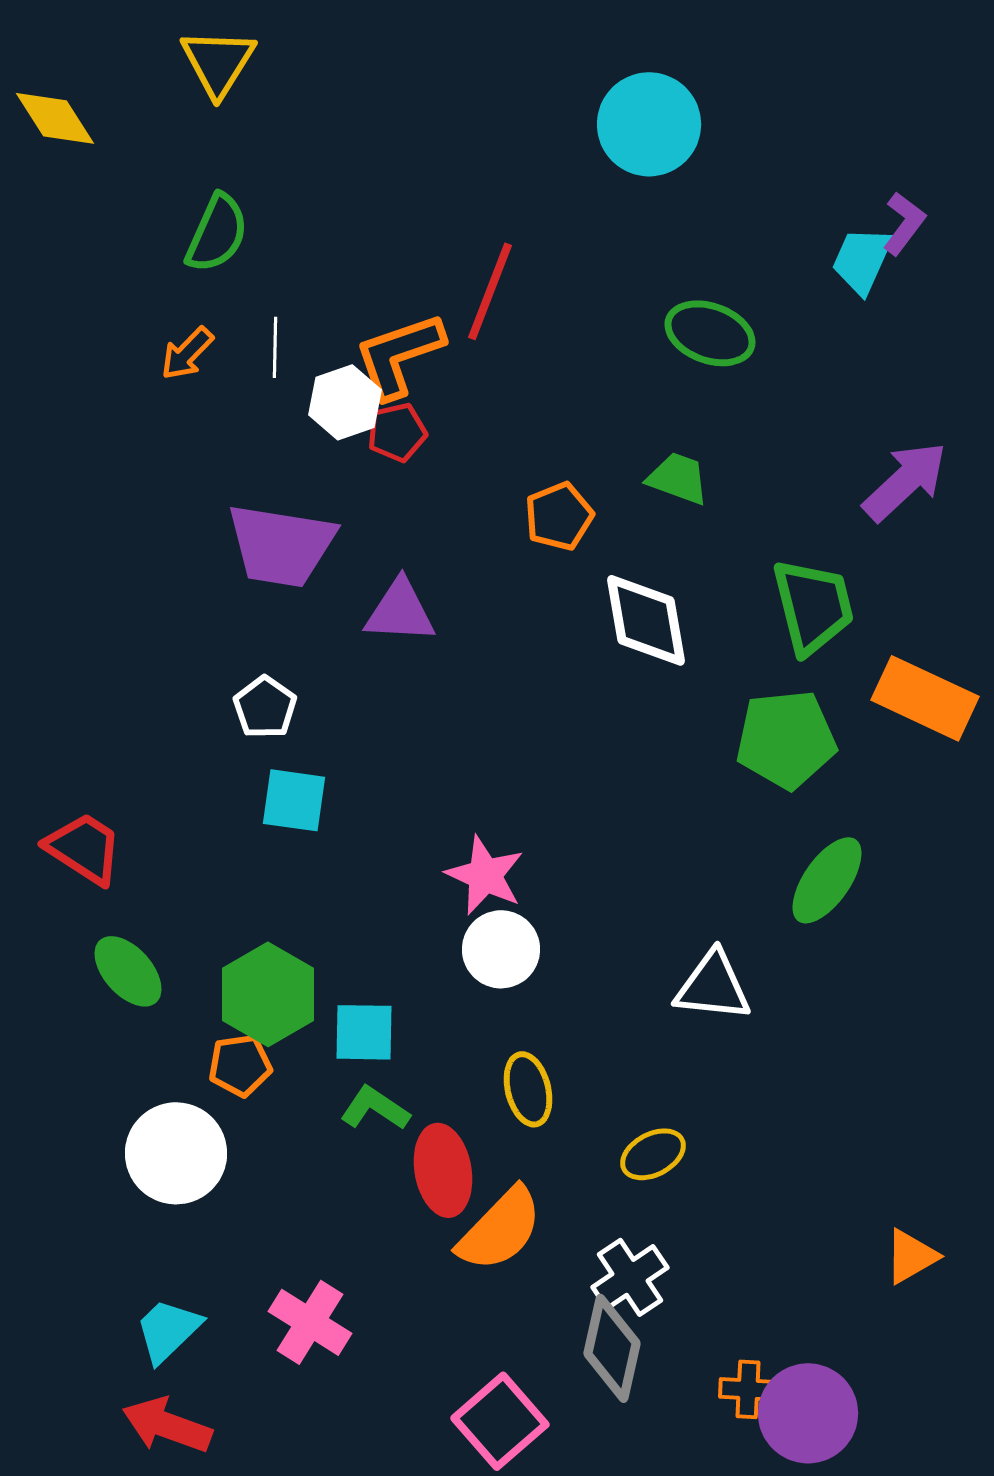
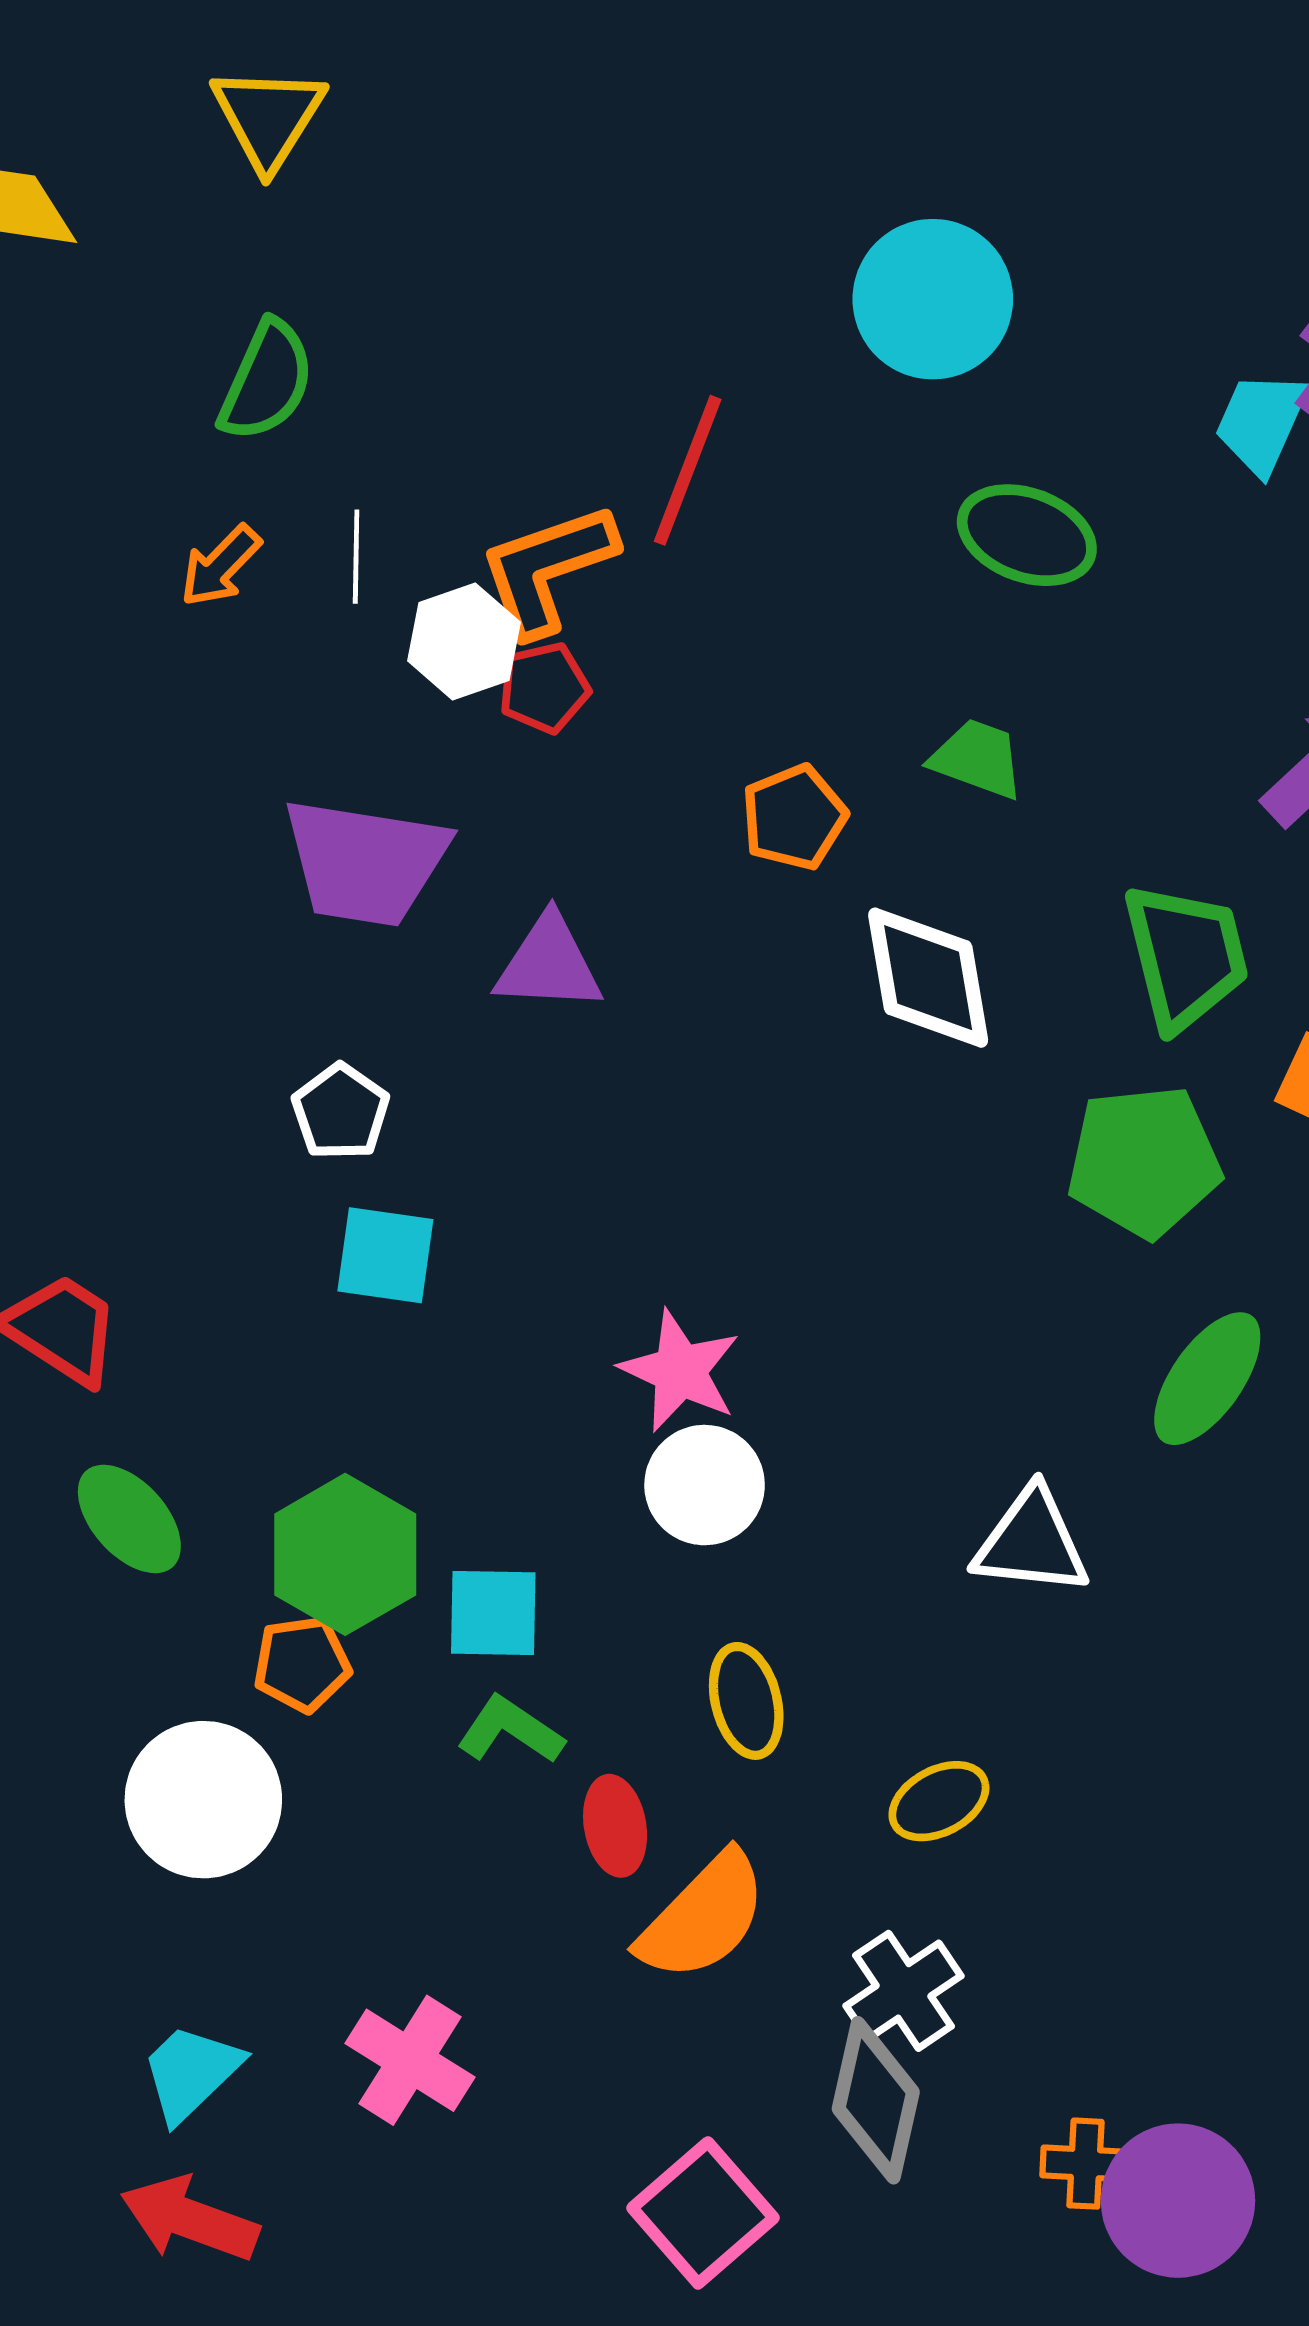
cyan circle: (649, 124) -> (933, 299), moved
red ellipse: (443, 1170) -> (615, 1826), size x0.7

